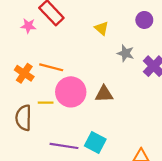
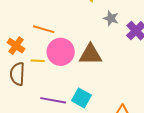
orange cross: (24, 73) -> (16, 46), moved
brown triangle: (104, 94) -> (91, 55), size x1.4

